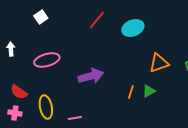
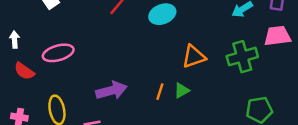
purple arrow: (91, 76) -> (111, 90), moved
red semicircle: (19, 92) -> (24, 71), moved

